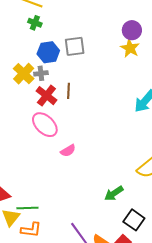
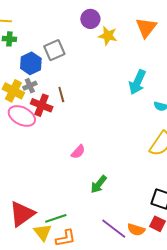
purple circle: (132, 30) -> (90, 19), moved
pink ellipse: (45, 125) -> (22, 116), moved
green arrow: (114, 193) -> (99, 184), moved

